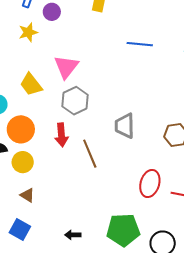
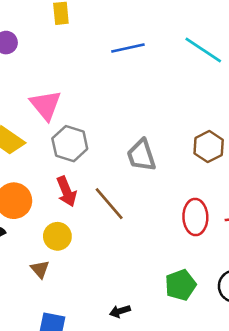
yellow circle: (23, 162) -> (57, 236), moved
brown triangle: (27, 195) -> (40, 269), moved, turned 35
green pentagon: (123, 230) -> (181, 285), size x0.7

